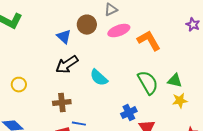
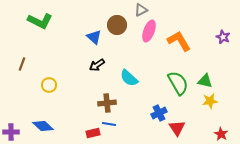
purple star: (193, 25) -> (223, 37), moved
pink ellipse: (119, 31) -> (149, 31), turned -50
black arrow: (67, 65) -> (97, 65), size x0.7
brown cross: (62, 103) -> (107, 103), moved

